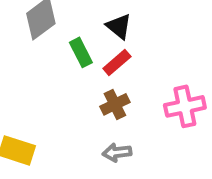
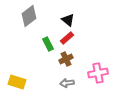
green rectangle: (81, 52) -> (48, 44), moved
pink cross: (185, 106) -> (98, 73), moved

